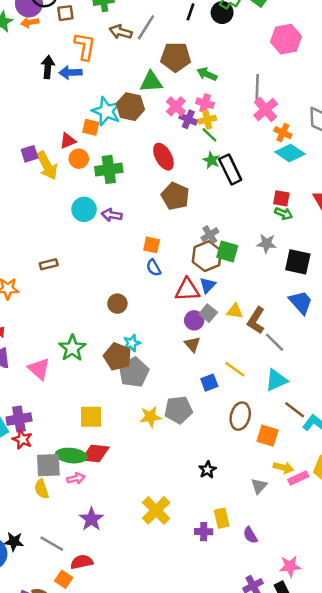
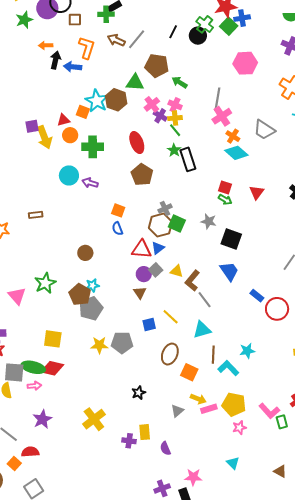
orange arrow: (30, 22) -> (46, 45), moved
brown line: (295, 410) -> (213, 355), turned 48

